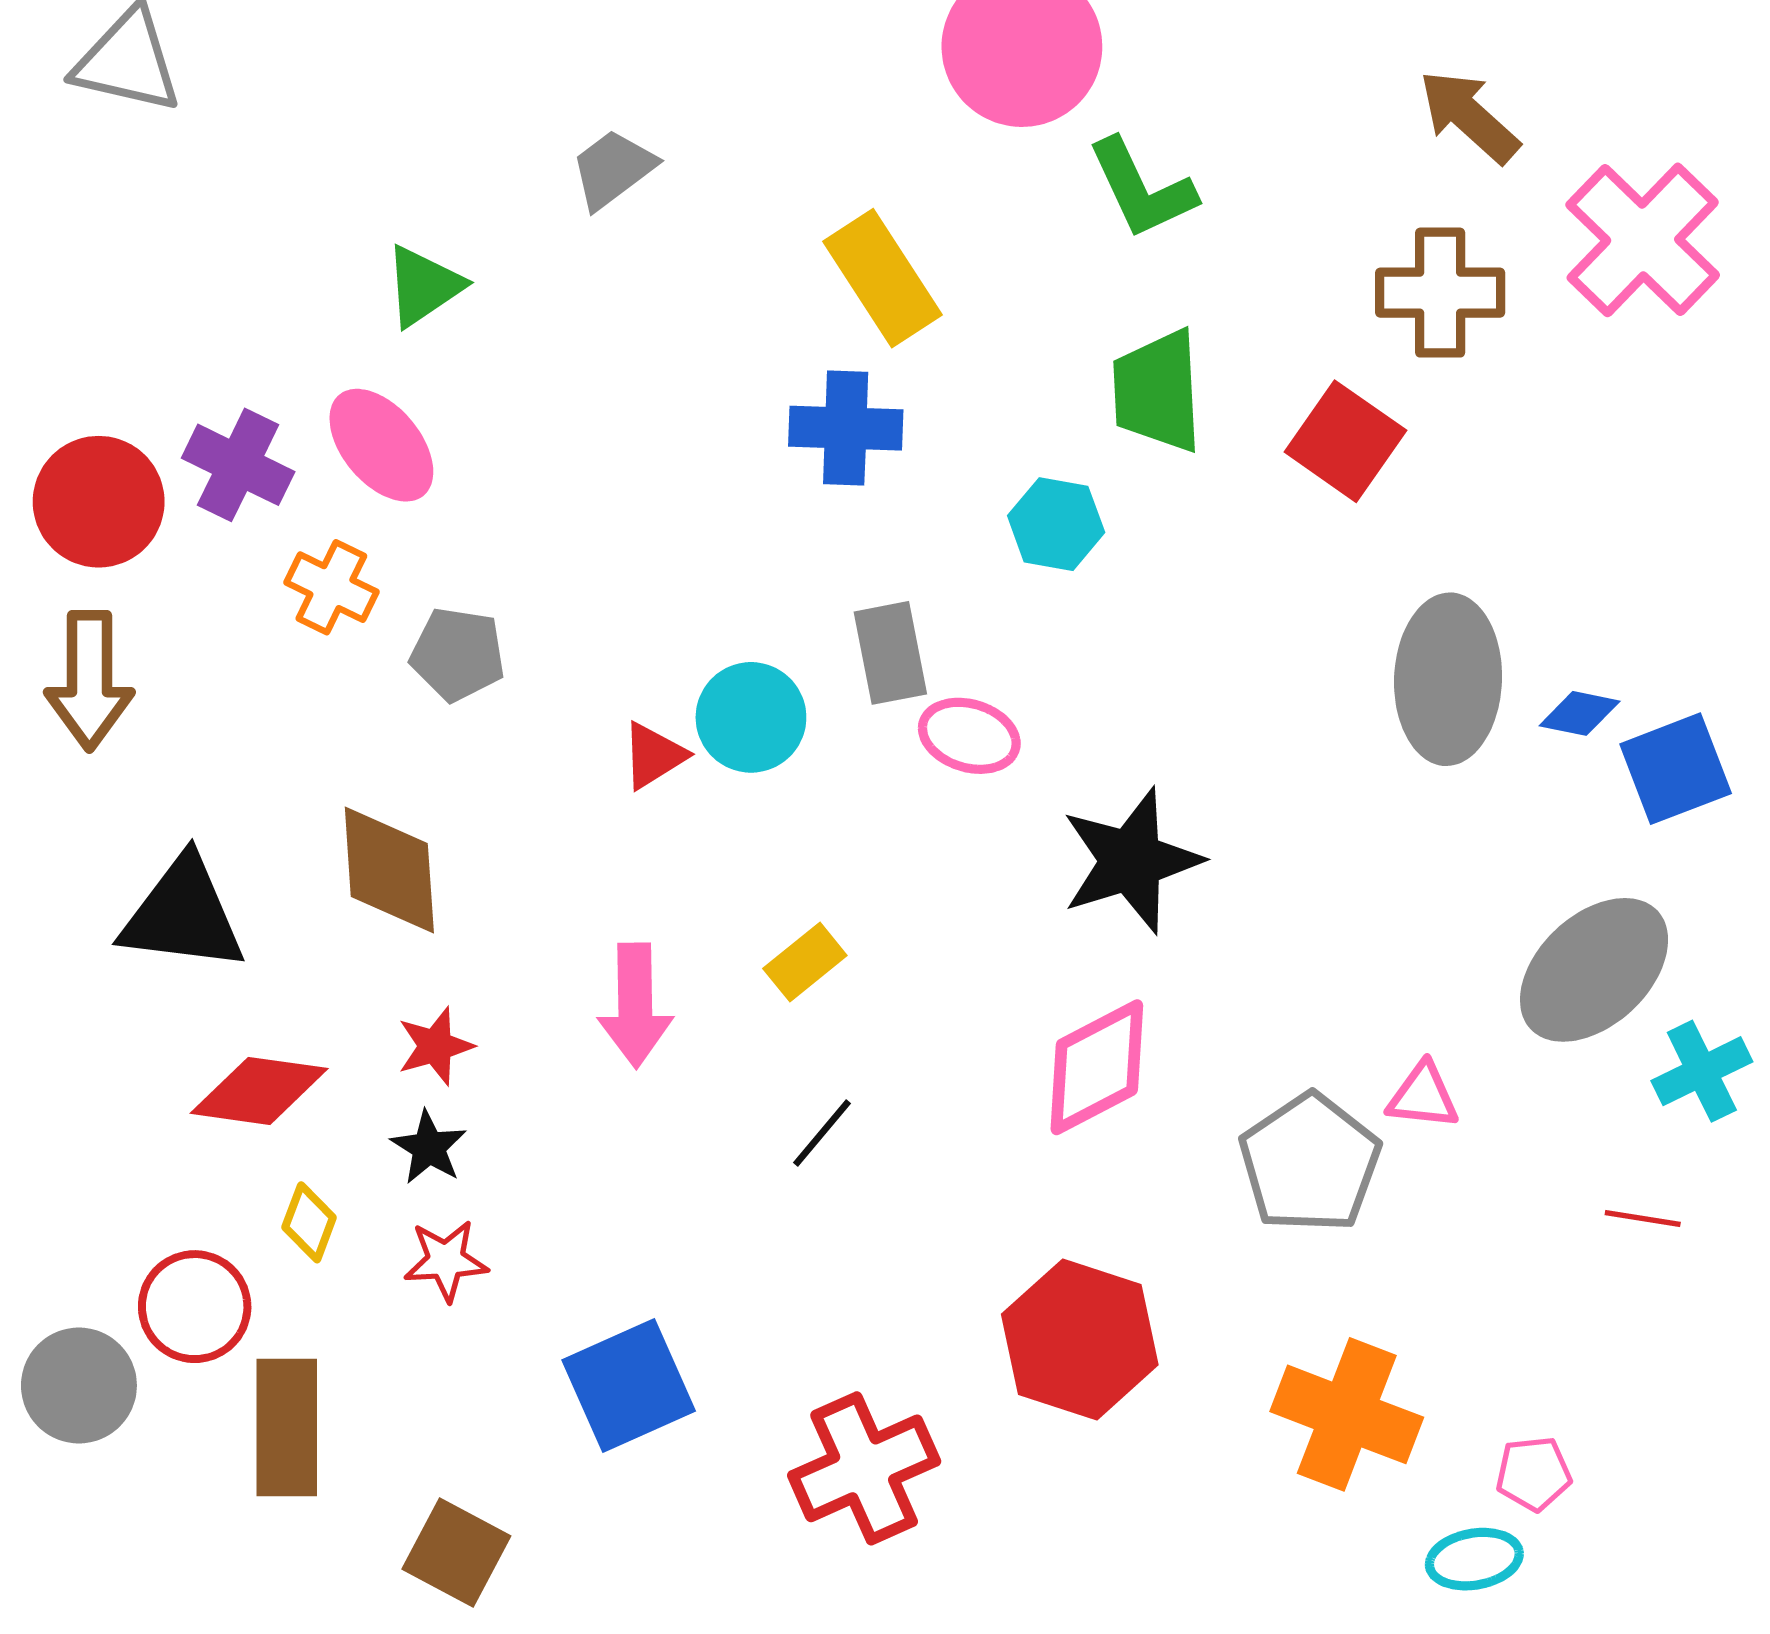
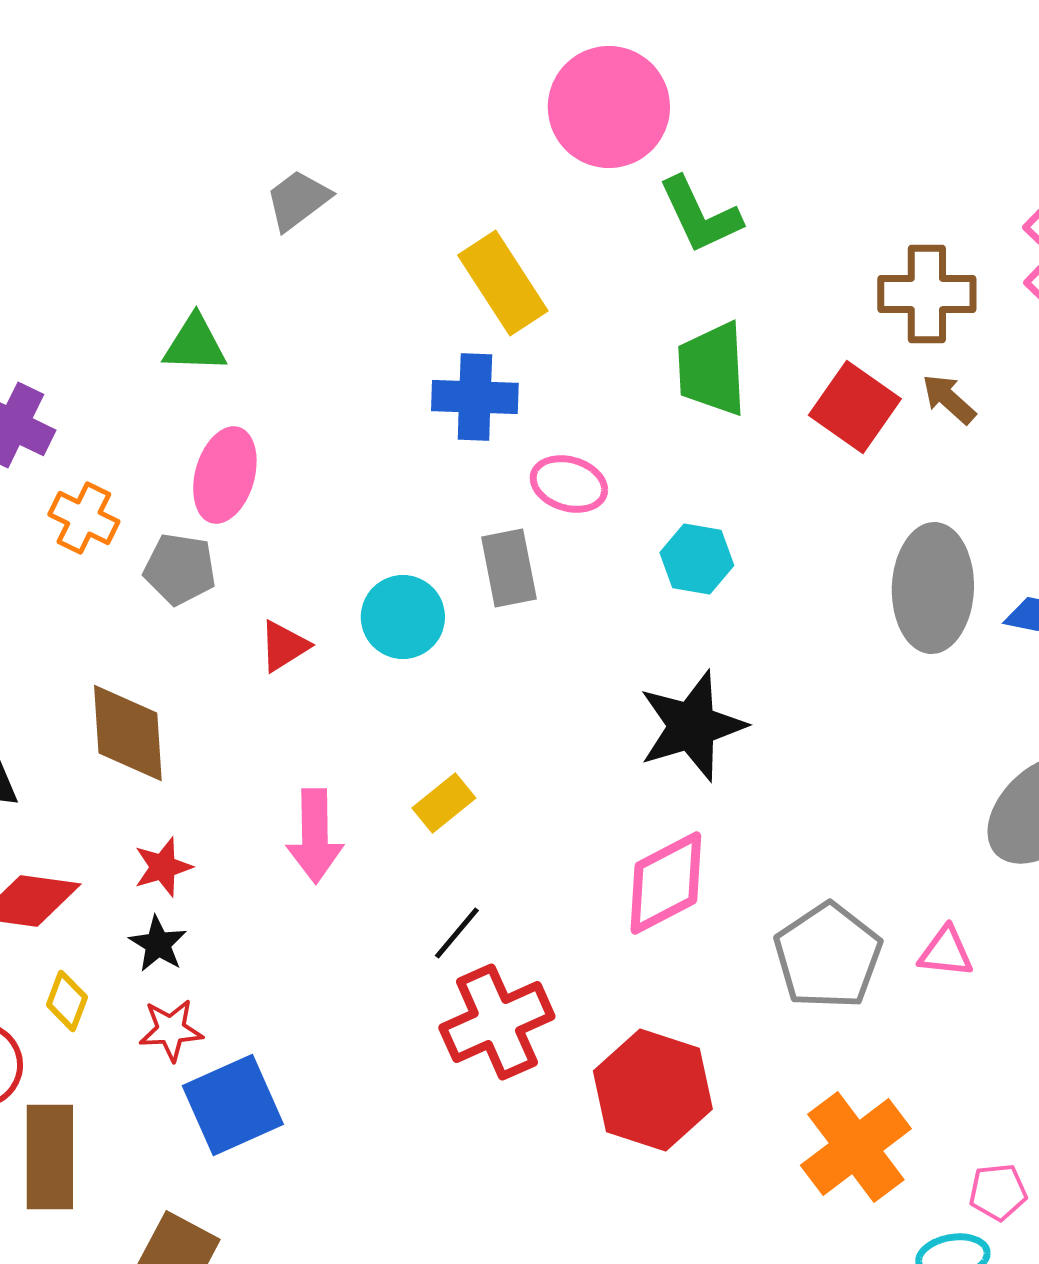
brown arrow: (1469, 116) -> (949, 399), moved, size x0.7
green triangle: (423, 286) -> (195, 344), moved, turned 36
pink ellipse: (381, 445) -> (225, 475), moved, turned 56
cyan hexagon: (1056, 524) -> (697, 559), moved
pink ellipse: (969, 736) -> (569, 484), moved
red triangle: (654, 756) -> (284, 646), moved
pink triangle: (1423, 1096) -> (946, 952), moved
blue square: (629, 1386) -> (233, 1105), moved
orange cross: (1347, 1414) -> (856, 1147), turned 32
red cross: (864, 1468) -> (497, 1022), moved

